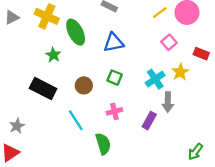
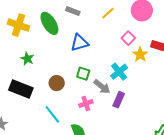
yellow line: (160, 13) -> (108, 13), moved
green ellipse: (76, 32) -> (49, 23), moved
yellow star: (180, 72) -> (140, 54), moved
gray arrow: (168, 102) -> (102, 87), moved, turned -48
purple rectangle: (149, 121) -> (119, 100), moved

